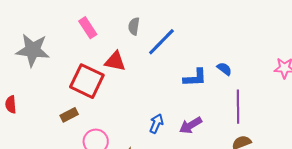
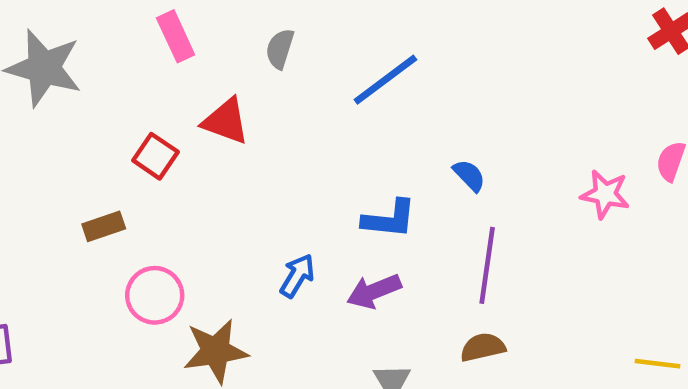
blue line: (161, 42) -> (385, 80), moved
blue L-shape: (195, 78) -> (389, 219), moved
red square: (87, 81) -> (155, 156), size x0.6

